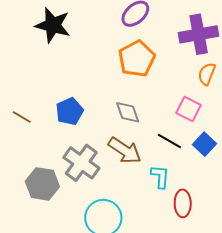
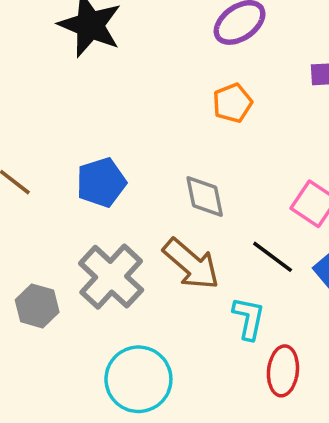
orange pentagon: (137, 59) -> (232, 103), size x0.6
gray hexagon: (42, 184) -> (37, 306), size x0.7

